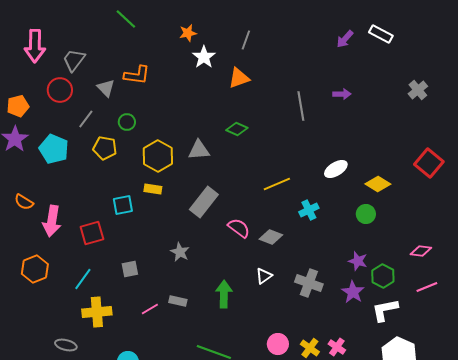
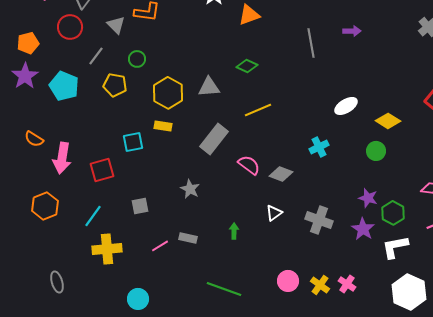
yellow line: (277, 184) -> (258, 110), moved
green arrow: (224, 294) -> (234, 231), size x0.6
gray ellipse: (66, 345) -> (57, 282), moved, turned 60

